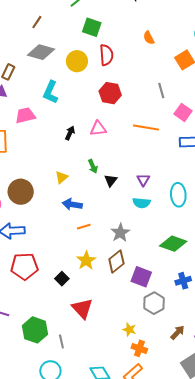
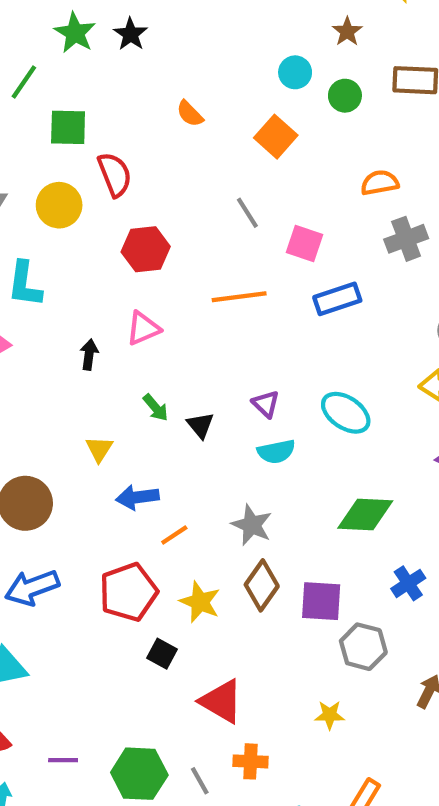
cyan ellipse: (178, 195) -> (346, 413), turned -35
red pentagon: (24, 266) -> (128, 592), moved
orange cross: (139, 348) -> (250, 761), moved

